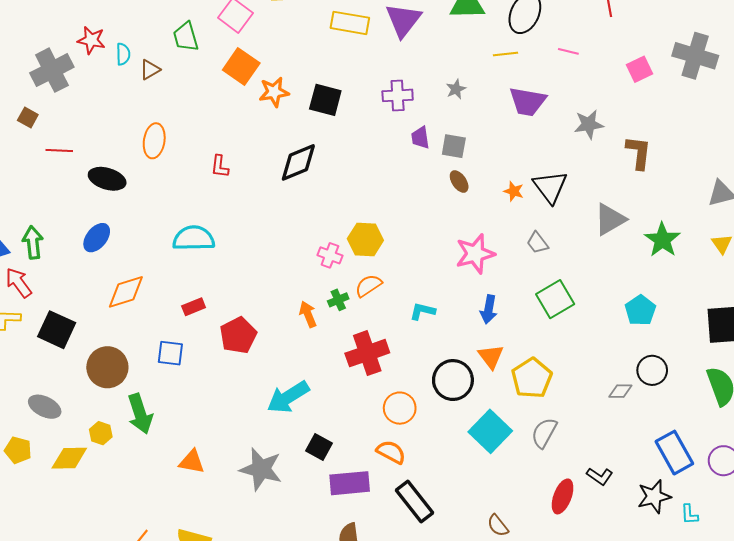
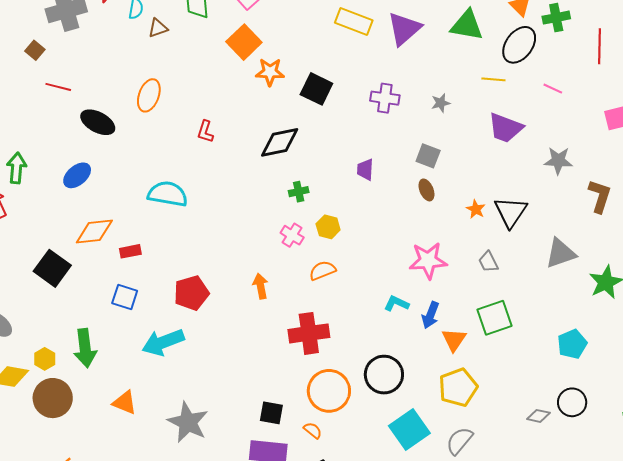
purple trapezoid: (420, 138) -> (365, 169), moved
yellow hexagon: (365, 240) -> (328, 227), size x0.7
green cross: (338, 300) -> (299, 192), moved
red rectangle: (194, 307) -> (130, 251), moved
cyan L-shape: (422, 311) -> (396, 303), moved
black square: (57, 330) -> (52, 268), moved
orange triangle: (491, 357) -> (454, 340), moved
brown circle: (107, 367) -> (53, 398), moved
cyan arrow: (288, 397) -> (163, 342), moved
orange circle: (400, 408) -> (329, 391), size x1.4
black square: (319, 447) -> (271, 413), moved, turned -30
orange semicircle: (391, 452) -> (313, 430), size x0.7

